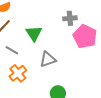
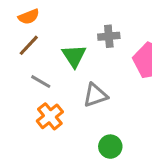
gray cross: (70, 18) -> (109, 36), moved

